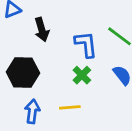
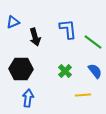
blue L-shape: (86, 44) -> (68, 29), moved
yellow line: (70, 107) -> (83, 95), moved

